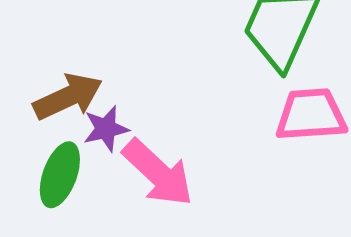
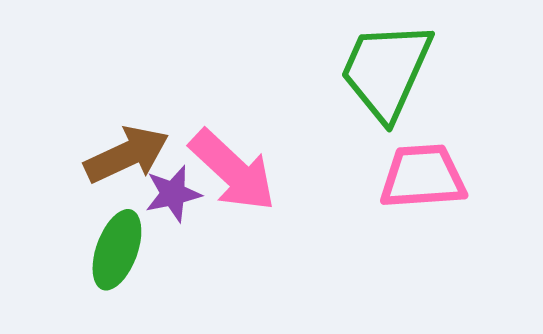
pink arrow: (158, 173) -> (233, 171), moved

